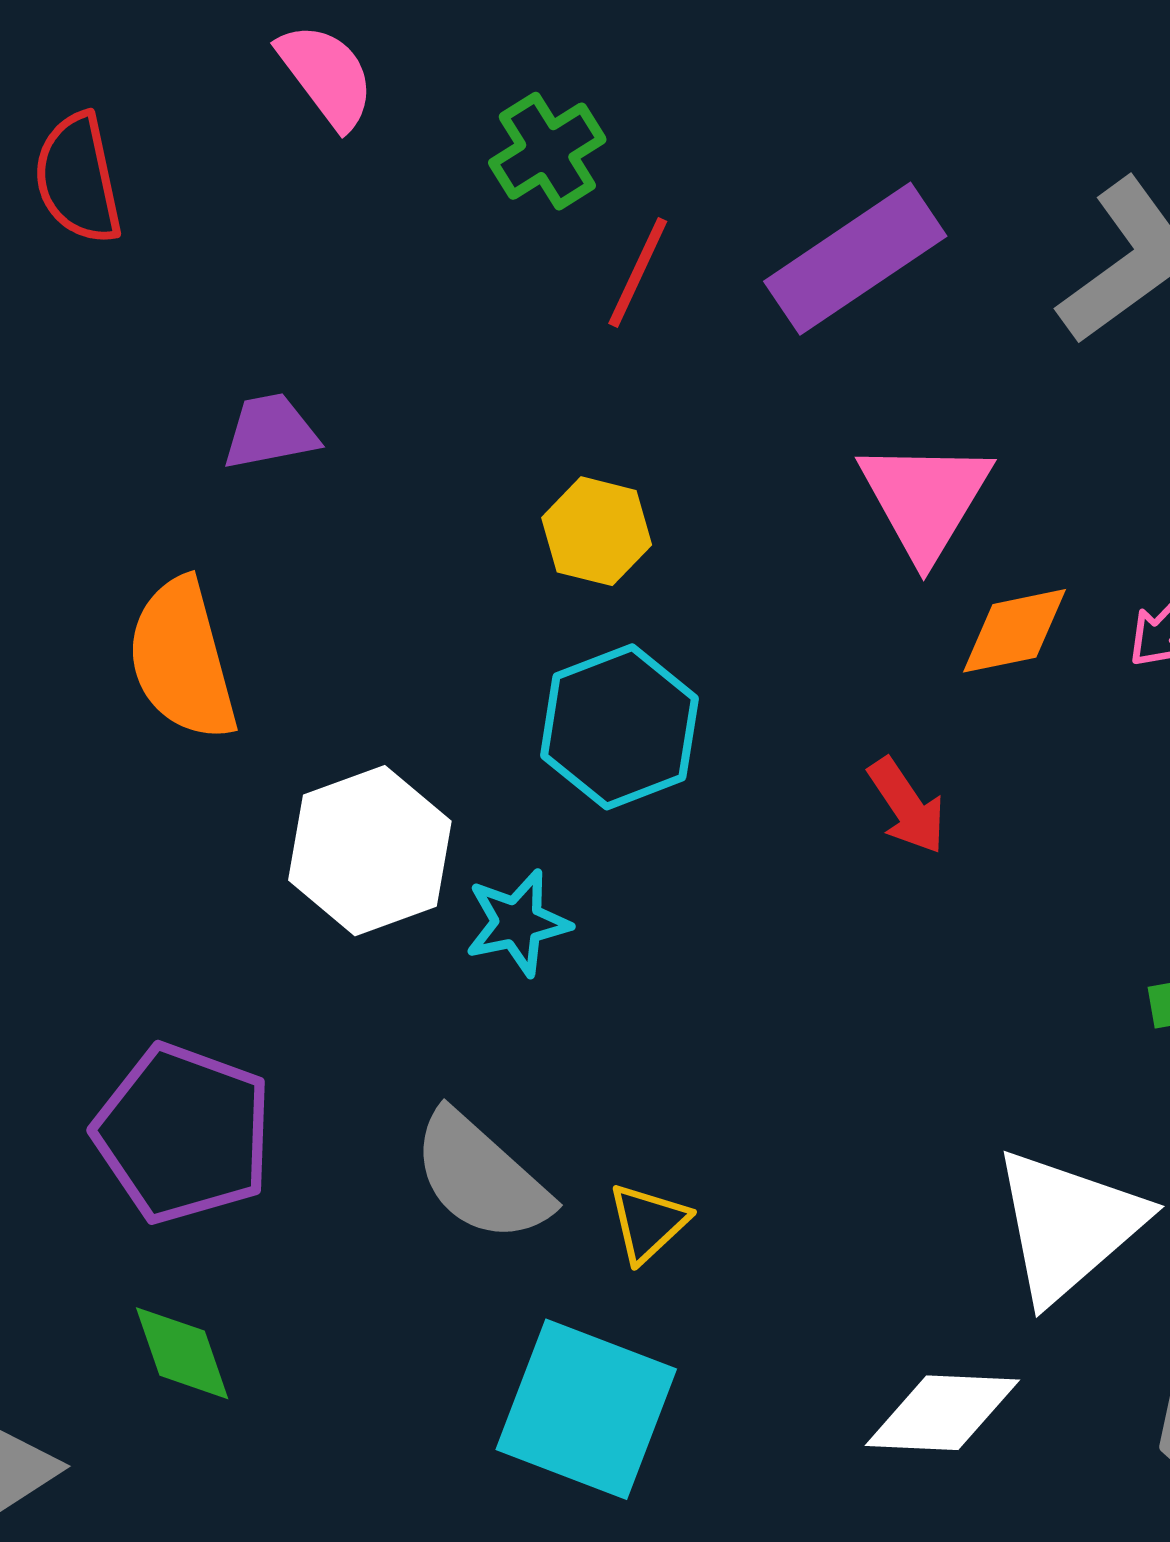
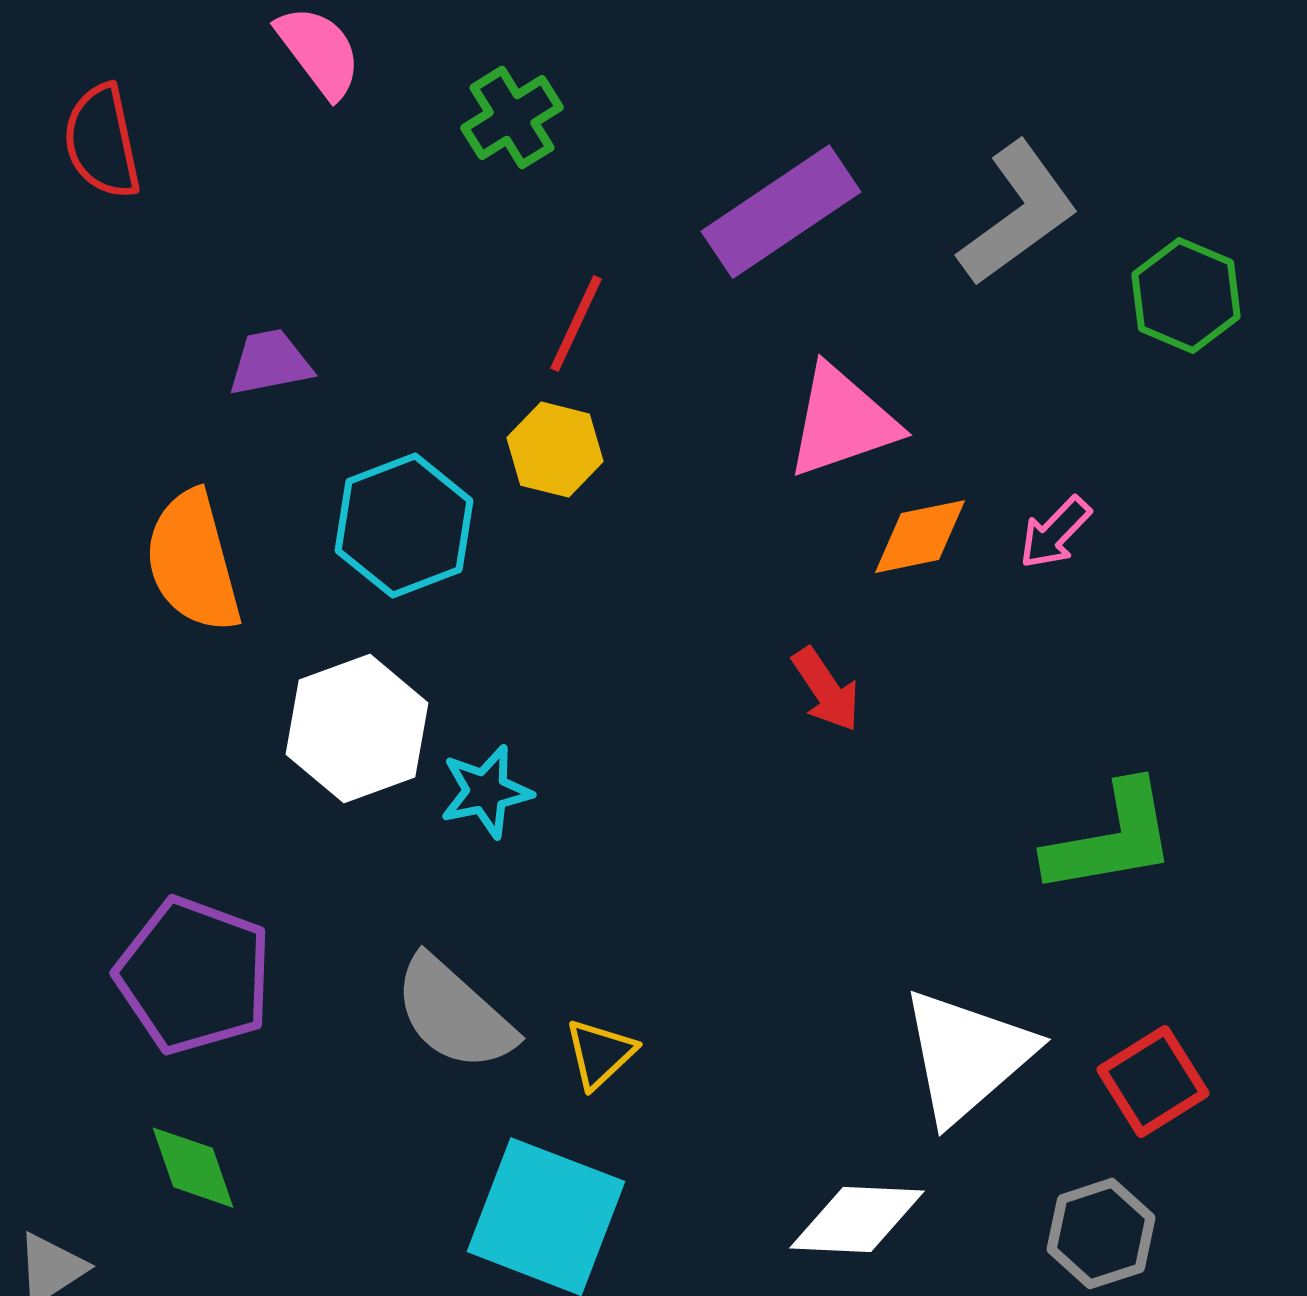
red line: (638, 272) -> (576, 324), moved
pink triangle: (925, 499) -> (842, 422), turned 40
cyan hexagon: (619, 727) -> (404, 526), moved

